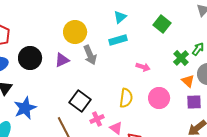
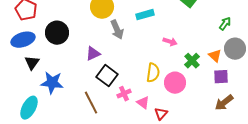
green cross: (181, 58) -> (192, 61), moved
purple triangle: (62, 60) -> (93, 54), moved
pink circle: (159, 98) -> (175, 83), moved
blue star: (25, 108) -> (52, 83), turned 30

